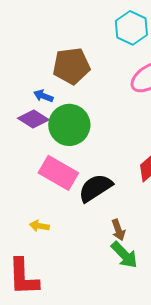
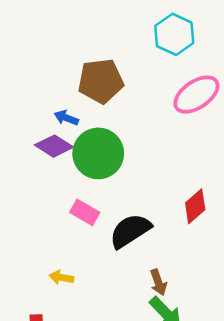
pink rectangle: (58, 173) -> (85, 212), size x0.6

